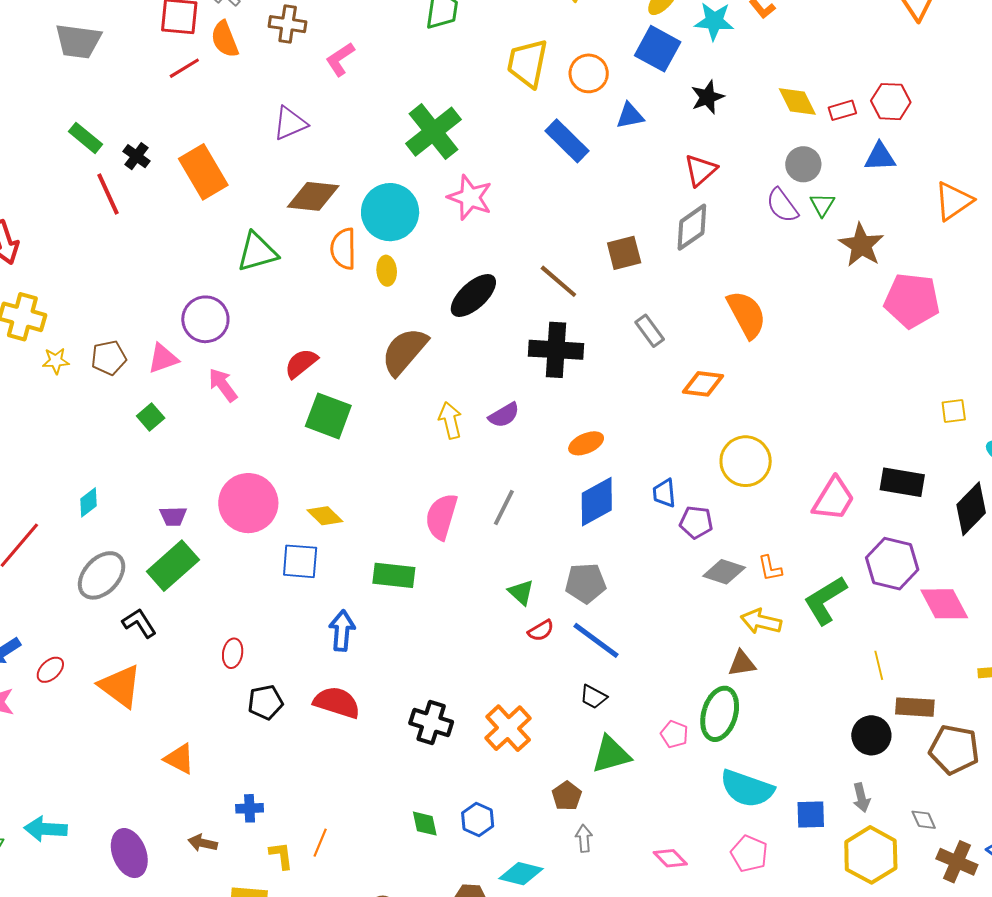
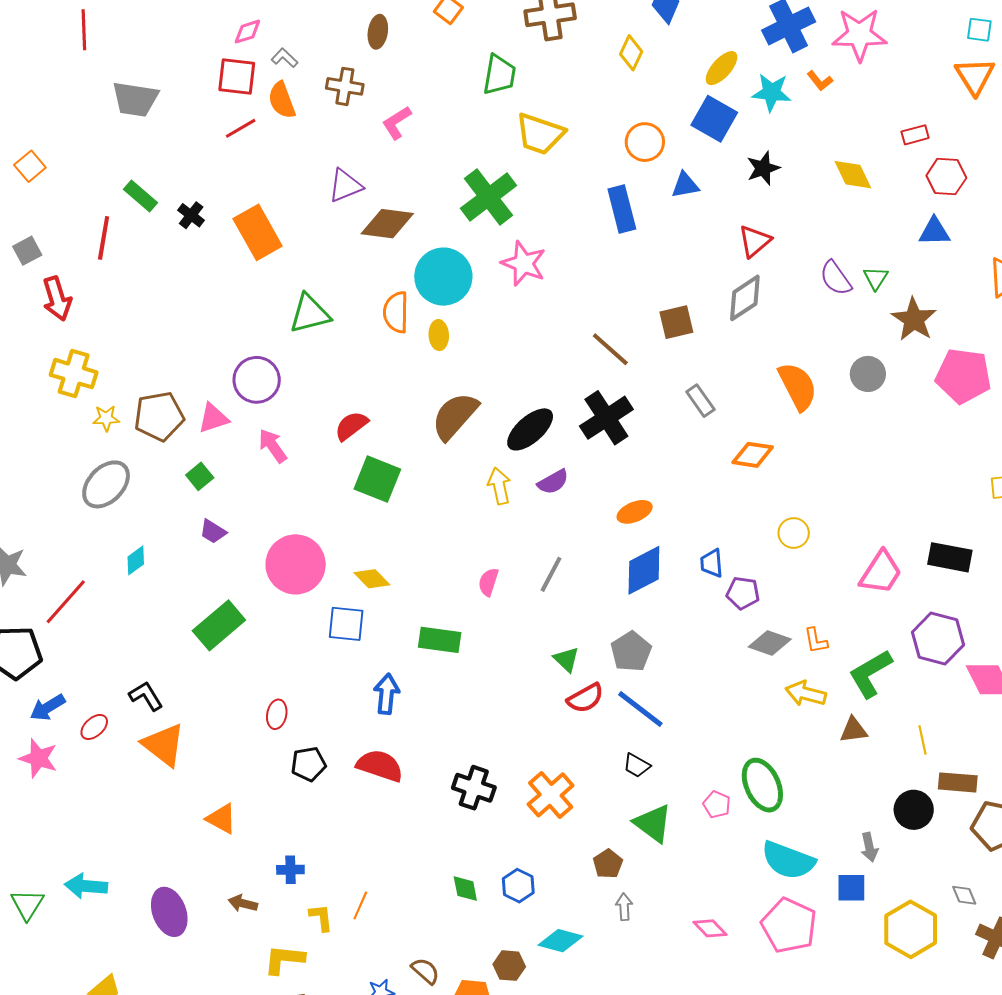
yellow trapezoid: (527, 63) -> (540, 134), moved, turned -84
red rectangle: (842, 110) -> (915, 135), moved
blue rectangle: (567, 141) -> (622, 209), turned 30
gray circle: (803, 164) -> (868, 374), moved
red line: (108, 194) -> (104, 238), moved, turned 33
brown diamond: (313, 196) -> (387, 224), moved
black ellipse: (473, 295) -> (530, 429), moved
black cross: (556, 350) -> (606, 418), turned -38
brown pentagon: (109, 358) -> (159, 416), size x1.4
yellow circle: (746, 461) -> (794, 533), size x0.6
purple trapezoid: (173, 516) -> (213, 532), moved, turned 32
pink semicircle: (441, 517) -> (488, 582), size x0.6
gray ellipse: (102, 575) -> (106, 484), moved
gray pentagon: (585, 583) -> (631, 652), turned -30
black L-shape: (139, 623) -> (146, 696), moved
red semicircle: (541, 631) -> (585, 698), size x1.4
brown triangle: (742, 663) -> (854, 730), moved
green ellipse: (720, 714) -> (762, 785), turned -42
green triangle: (611, 754) -> (653, 823), turned 51
gray arrow: (861, 798) -> (869, 847), moved
pink pentagon: (749, 854) -> (789, 925), size x1.5

